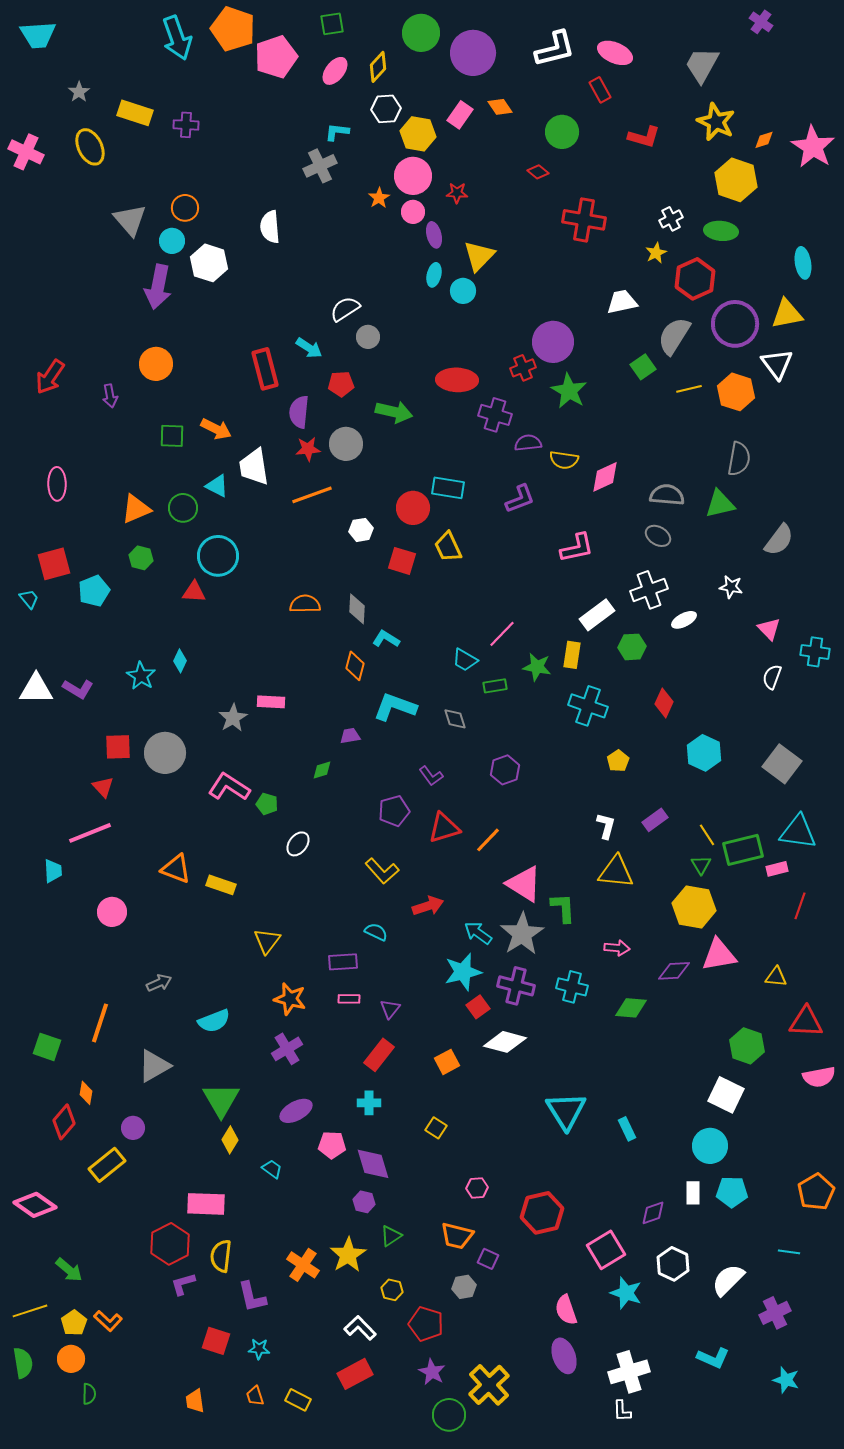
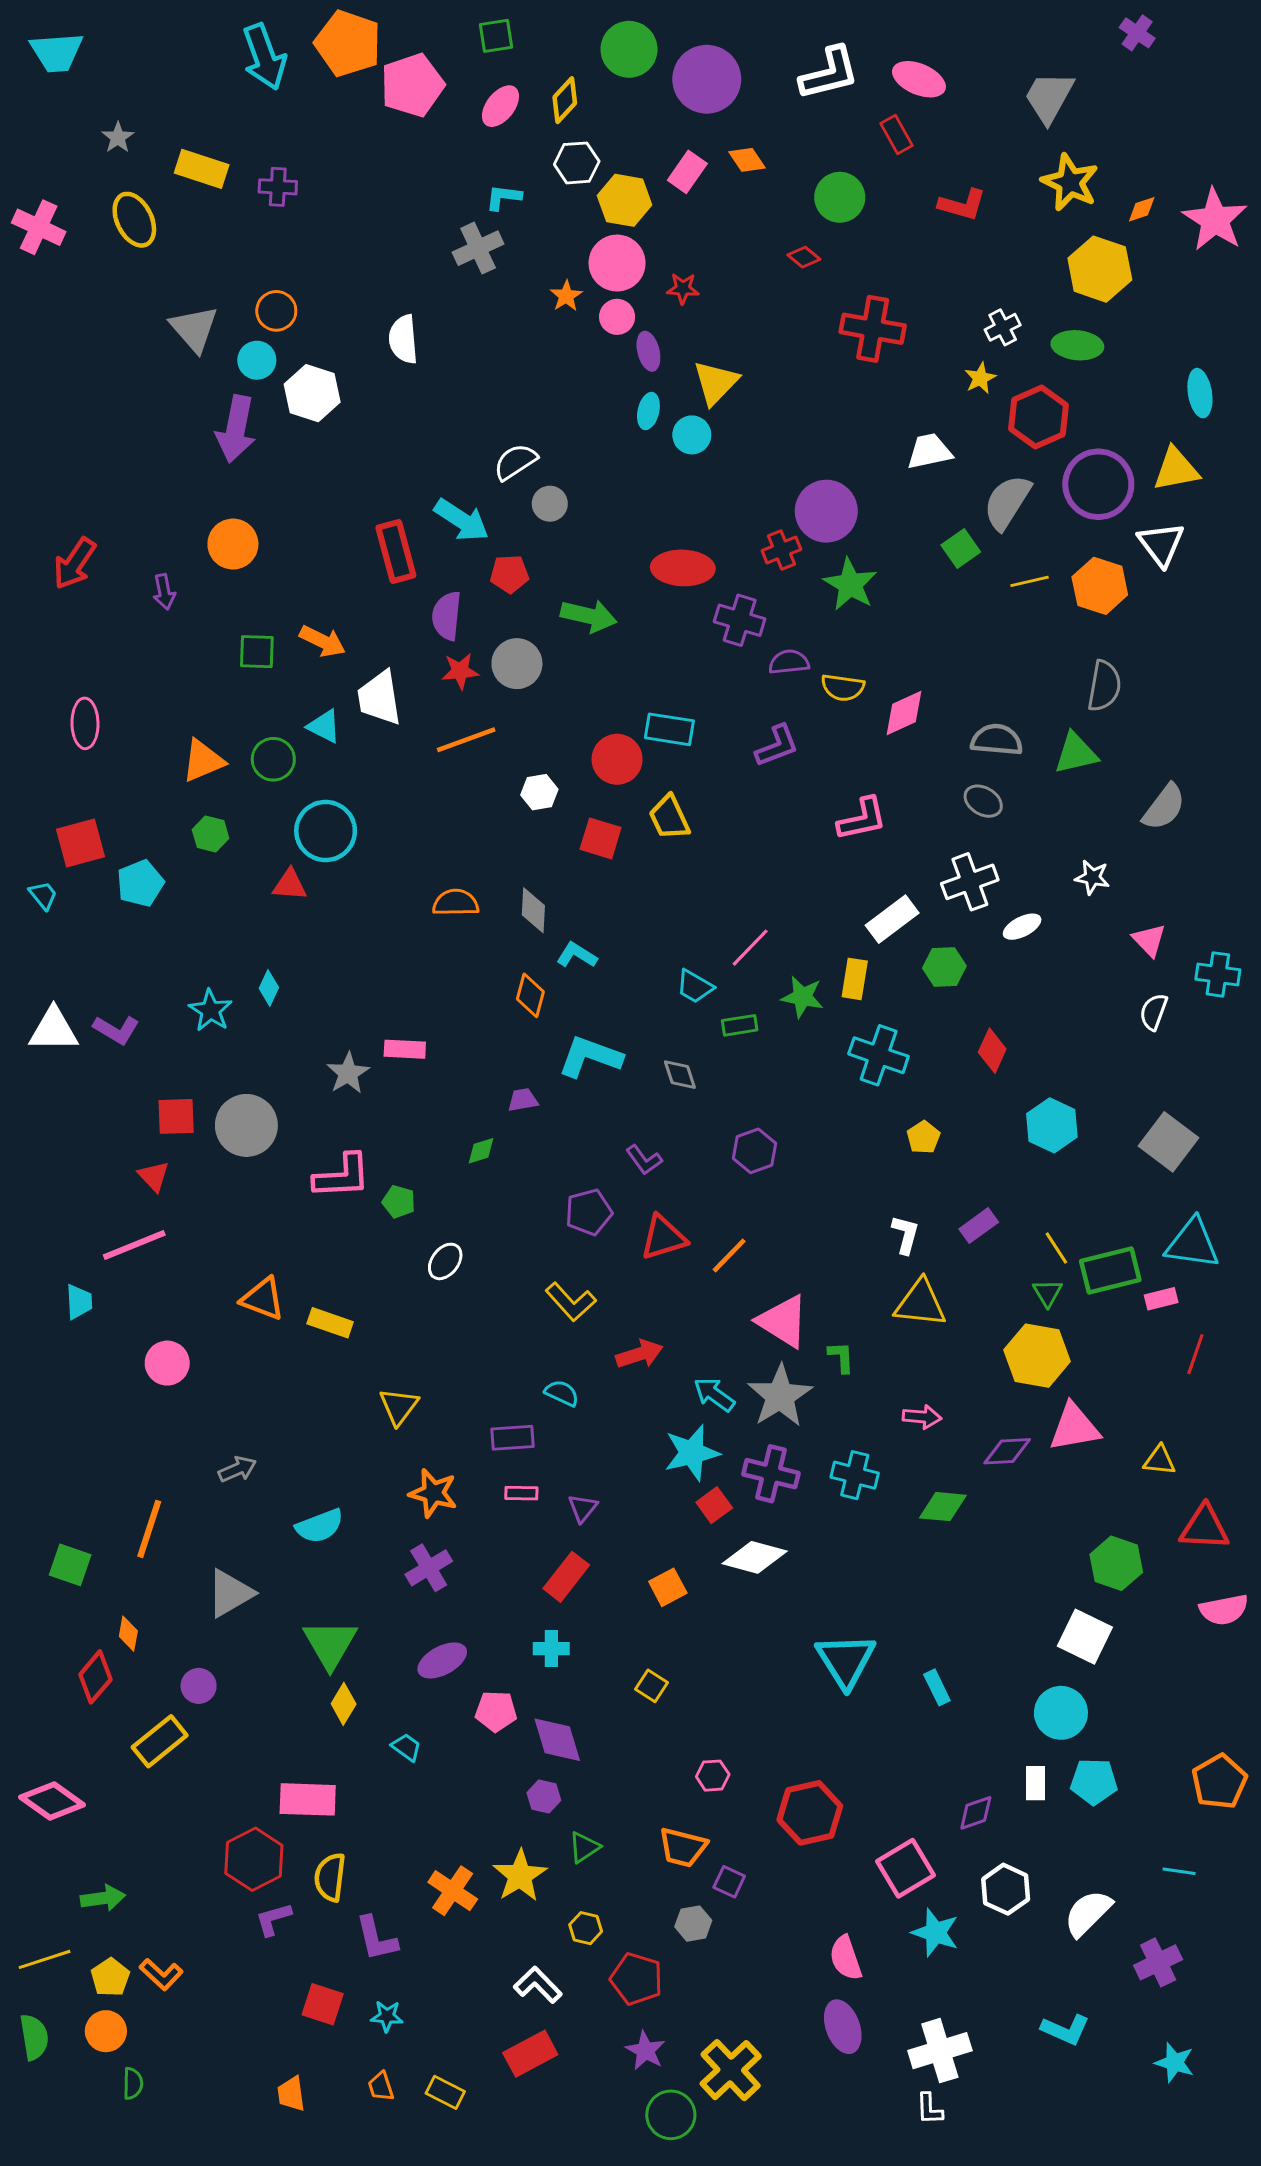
cyan arrow: (309, 348) -> (462, 520), size x1.4
pink L-shape: (229, 787) -> (342, 1176), turned 144
green L-shape: (563, 908) -> (841, 1357), size x0.7
green arrow: (69, 1270) -> (103, 1898), turned -48

